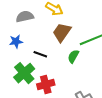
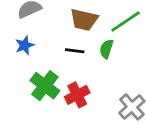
brown trapezoid: (62, 32) -> (84, 20), turned -100
black line: (40, 54) -> (75, 51), moved

